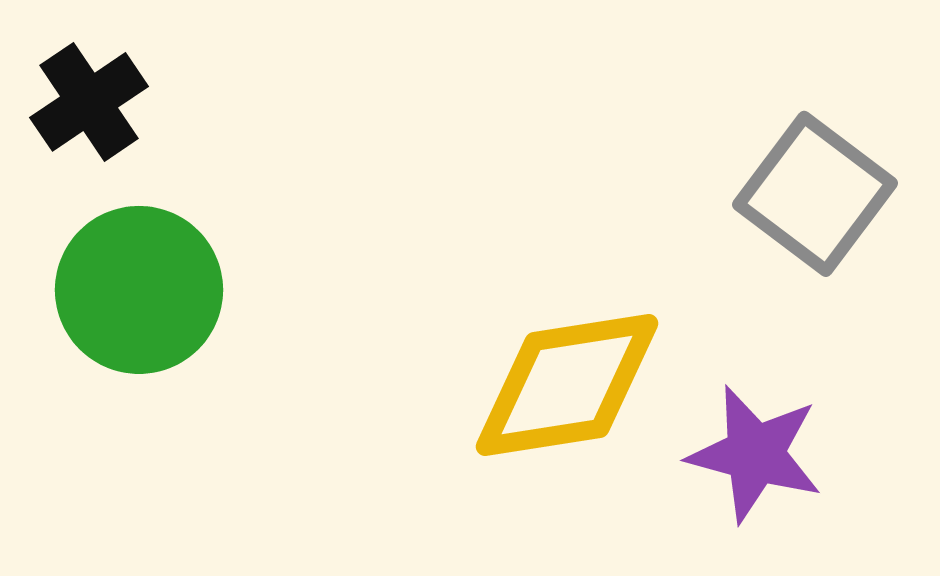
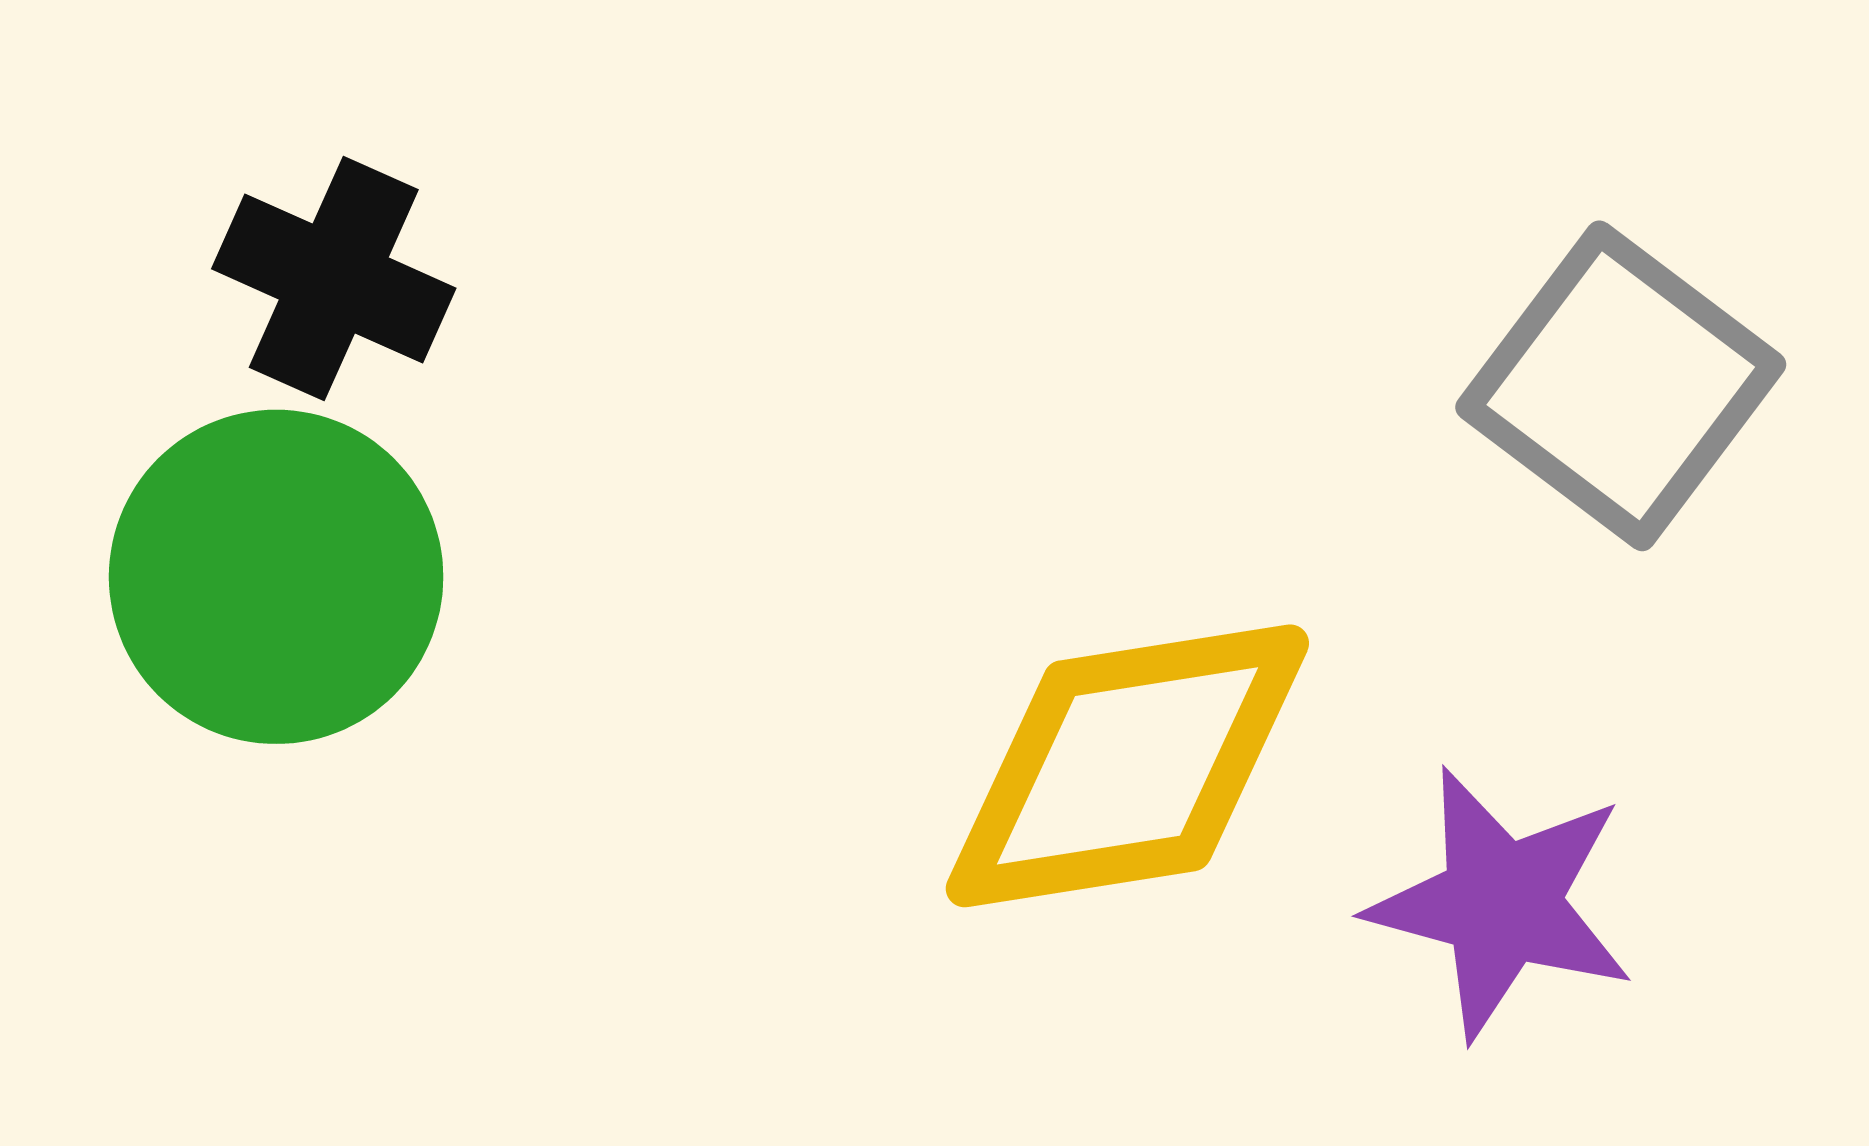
black cross: (89, 102) -> (334, 278), moved, turned -32

